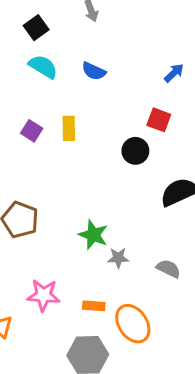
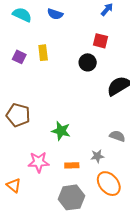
green star: (93, 235) -> (61, 131), moved
gray star: (118, 258) -> (97, 156), moved
orange ellipse: (133, 324) -> (109, 184), moved

